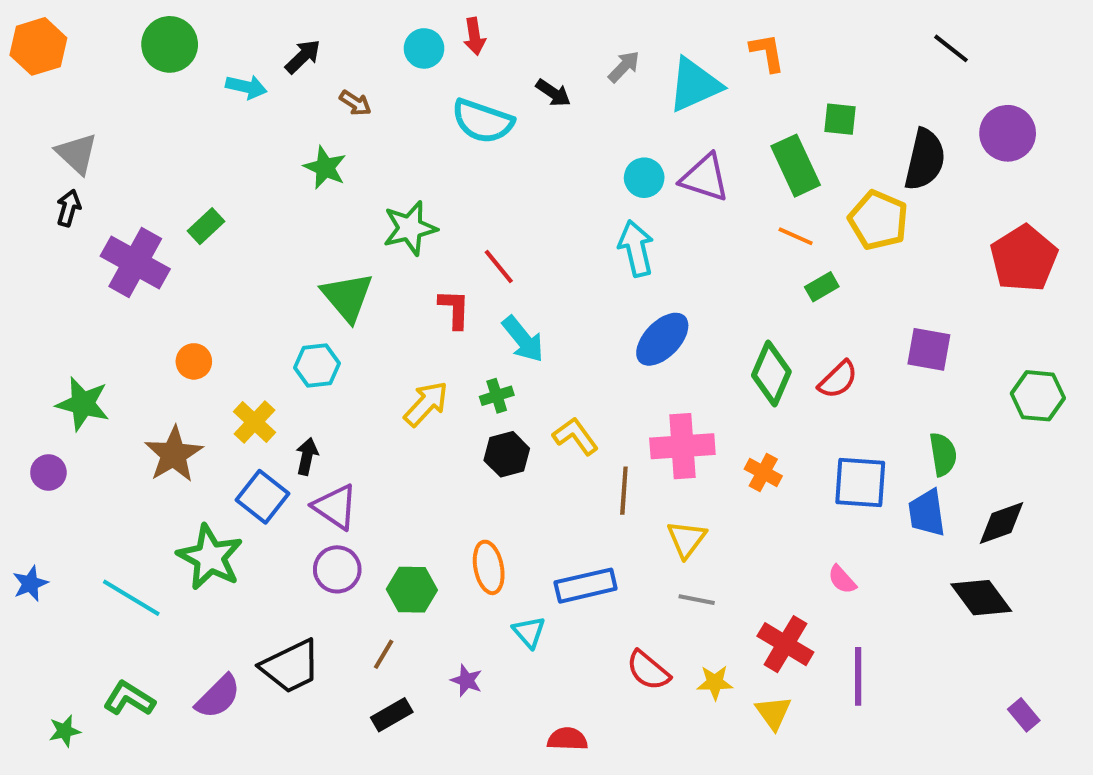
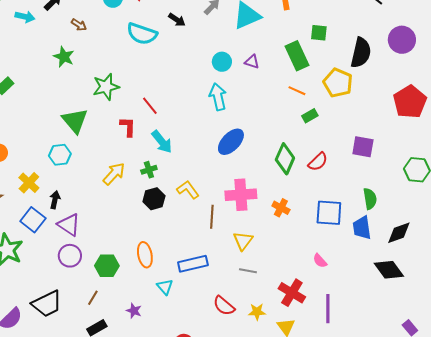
purple triangle: (705, 178) -> (252, 62), size x0.6

